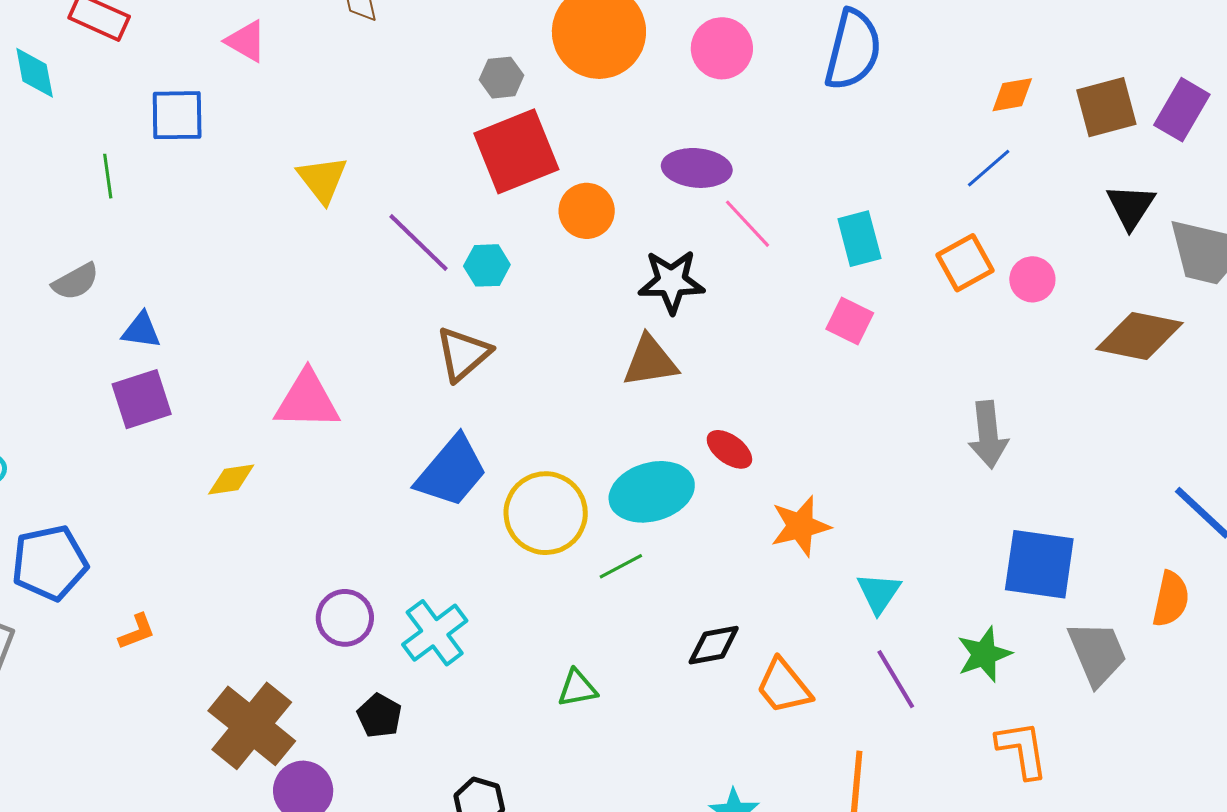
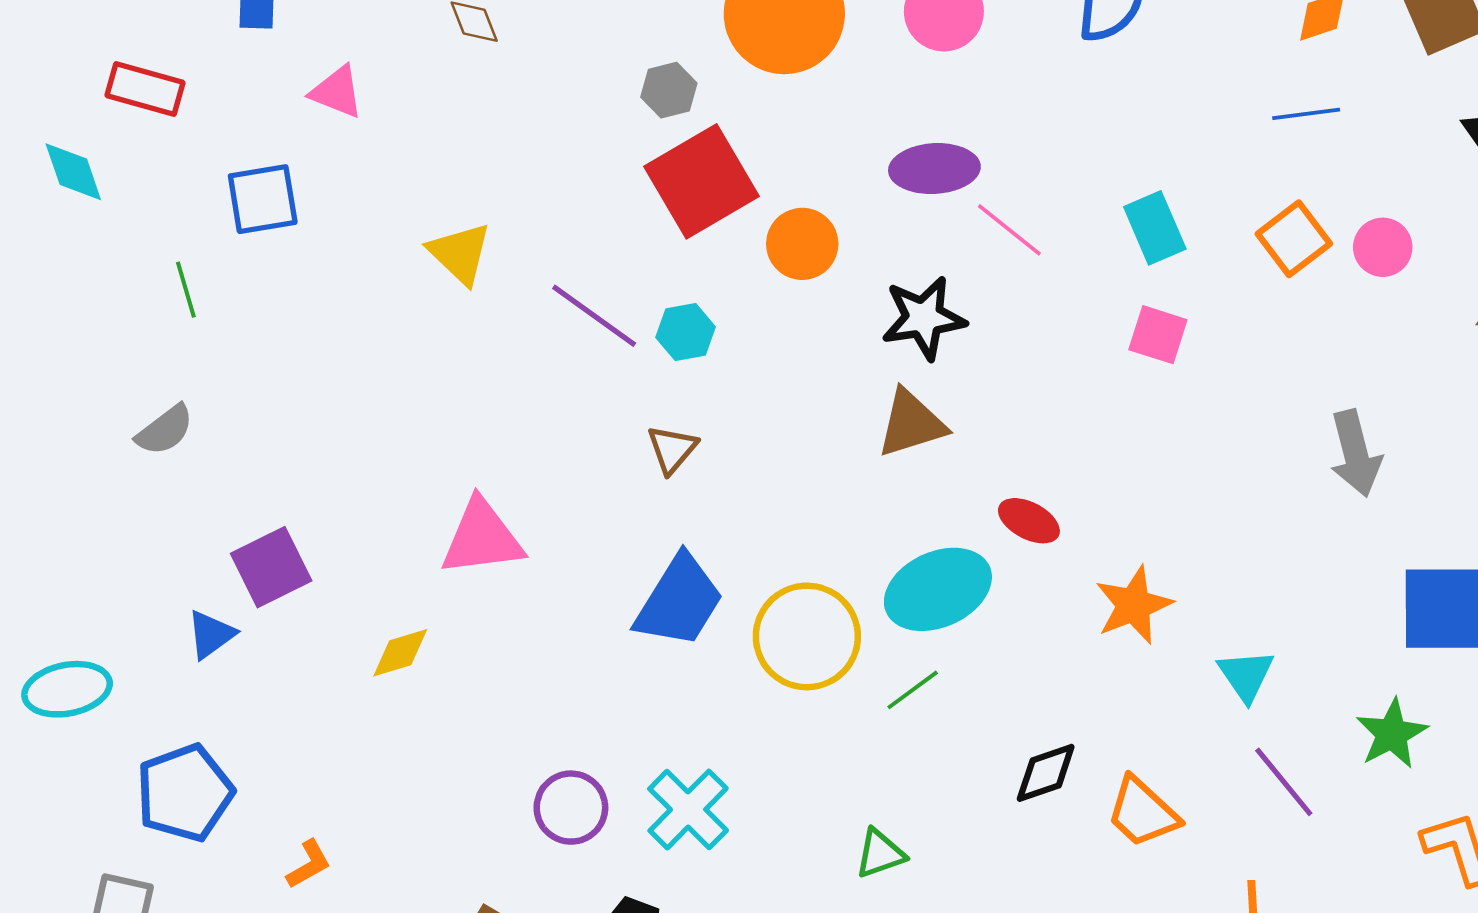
blue line: (989, 168) -> (1306, 114), turned 42
blue triangle: (141, 330) -> (211, 634), moved, turned -36
brown triangle: (463, 354) -> (672, 449), size x0.7

